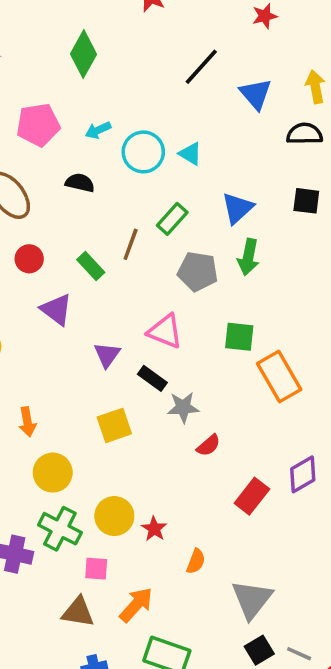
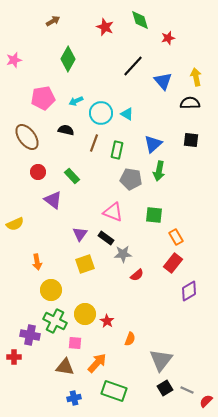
green rectangle: (172, 219) -> (117, 150), turned -30
brown line: (131, 244) -> (94, 143), moved
purple triangle: (107, 355) -> (80, 234), moved
orange rectangle: (279, 377) -> (176, 237), size x0.6
red rectangle: (252, 496) -> (173, 263), moved

